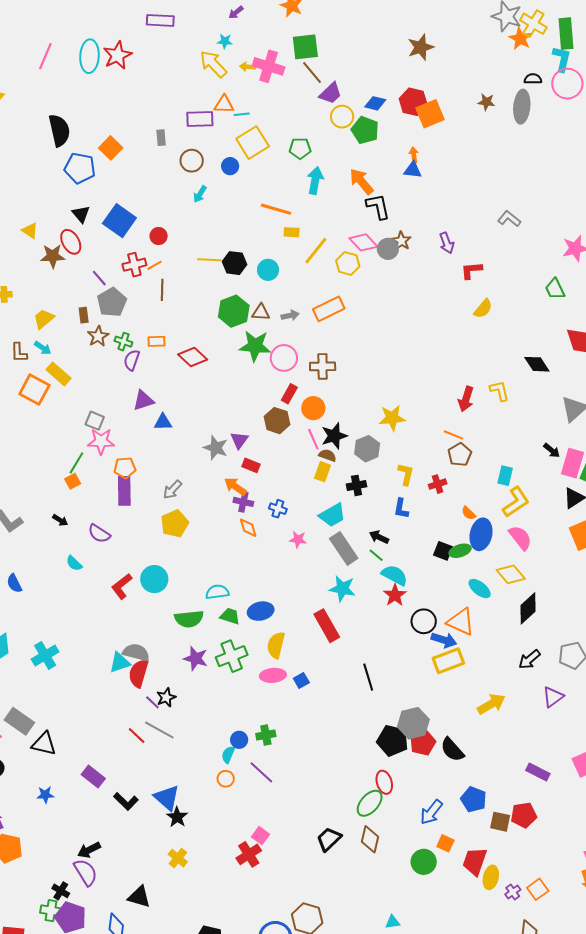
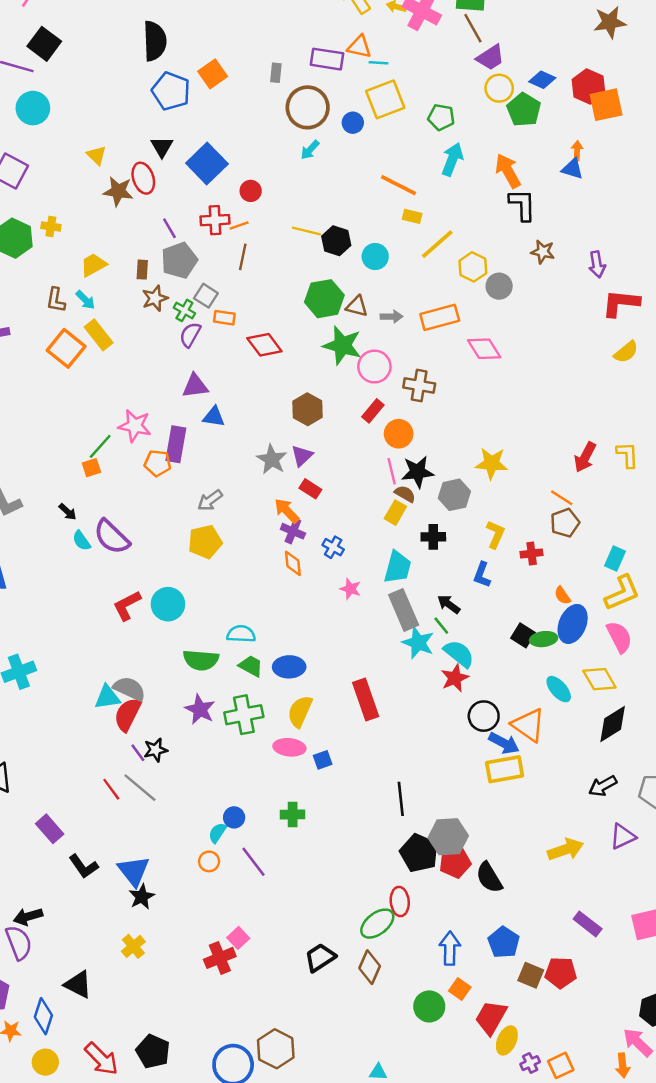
brown circle: (192, 161) -> (308, 107), size x1.5
brown star: (401, 241) -> (543, 252), turned -30
pink diamond: (363, 242) -> (484, 349), moved
gray circle: (388, 249) -> (499, 286), moved
red L-shape: (472, 270) -> (621, 303), size x1.4
gray square: (95, 421) -> (206, 296), moved
brown hexagon: (277, 421) -> (307, 409), moved
purple rectangle: (124, 491) -> (176, 444), moved
cyan trapezoid: (332, 515) -> (398, 567), turned -56
purple semicircle: (99, 534) -> (112, 537), size x1.4
cyan semicircle: (74, 563) -> (82, 541), moved
cyan star: (342, 589) -> (418, 643), moved
black line: (368, 677) -> (401, 799), moved
yellow arrow: (491, 704) -> (566, 850), moved
green cross: (266, 735) -> (293, 814), moved
blue arrow: (431, 812) -> (450, 948), turned 132

